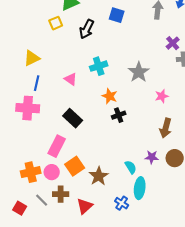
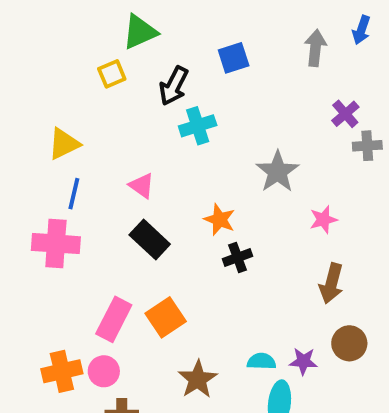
blue square: (117, 15) -> (234, 58), turned -35
cyan cross: (99, 66) -> (198, 126), moved
black rectangle: (73, 118) -> (150, 240), moved
purple star: (152, 157) -> (303, 361), moved
orange square: (75, 166) -> (166, 317), moved
cyan semicircle: (131, 167) -> (261, 361), turned -56

